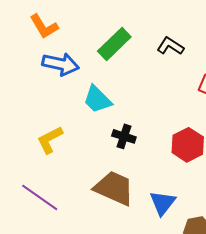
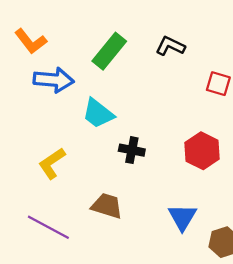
brown trapezoid: (114, 188) -> (107, 206), moved, size x0.7

